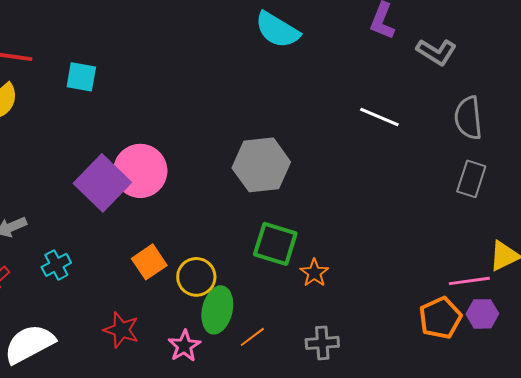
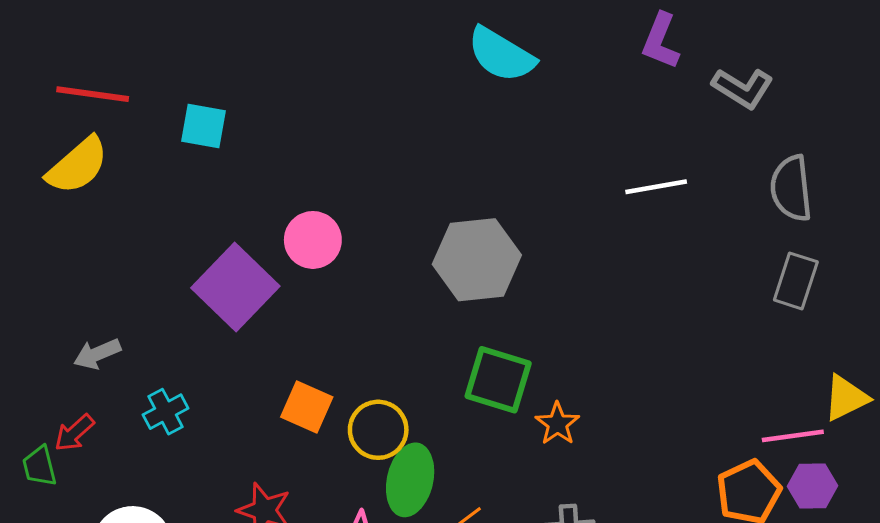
white line: (379, 117) -> (656, 187), turned -33
pink circle: (140, 171) -> (313, 240), moved, size x0.7
orange square: (149, 262) -> (307, 407), turned -32

